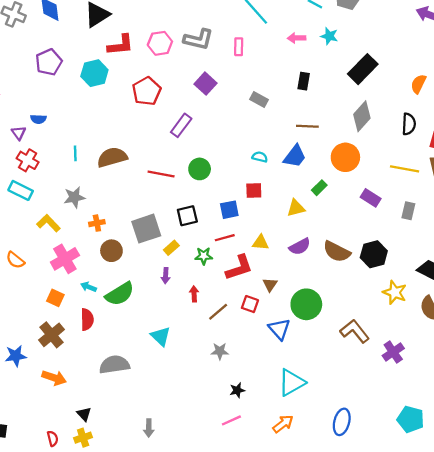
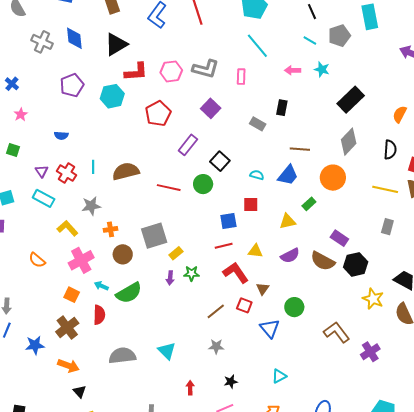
black rectangle: (304, 81) -> (282, 108), moved
purple triangle: (19, 133) -> (42, 171), moved
red cross: (28, 160) -> (67, 173), moved
purple rectangle: (371, 198) -> (339, 238), moved
black square: (187, 216) -> (220, 161), moved, turned -36
green star: (204, 256) -> (191, 273), moved
red L-shape: (239, 268) -> (236, 273), turned -108
red arrow: (194, 294) -> (190, 388), moved
green circle: (306, 304) -> (294, 307), size x0.7
cyan triangle: (161, 336) -> (167, 351), moved
cyan triangle: (292, 383) -> (279, 376), size x0.6
black triangle: (84, 414) -> (80, 392), moved

